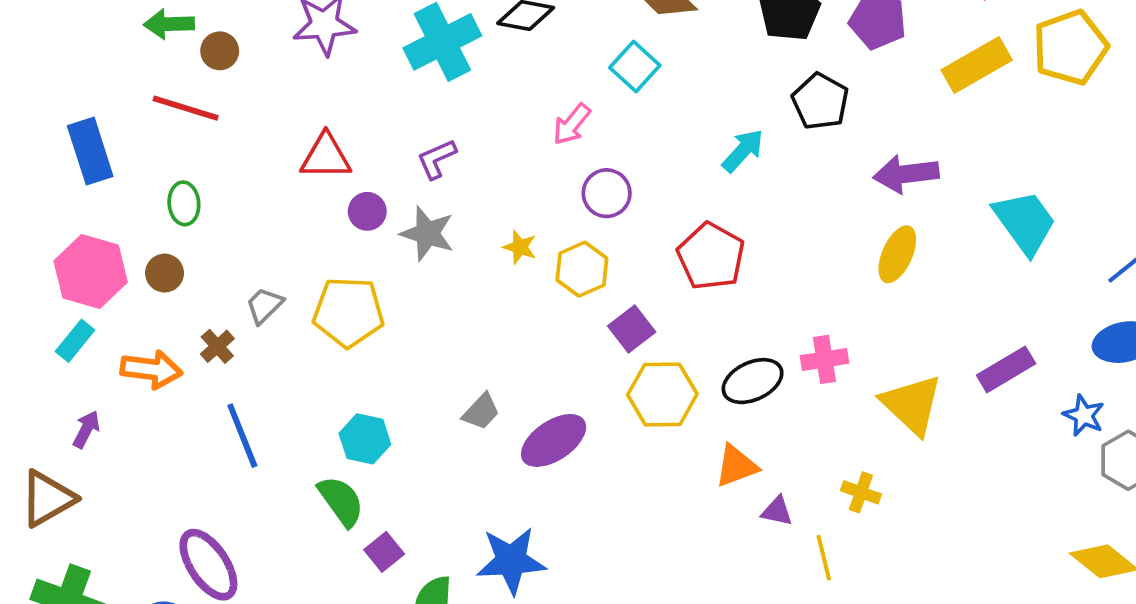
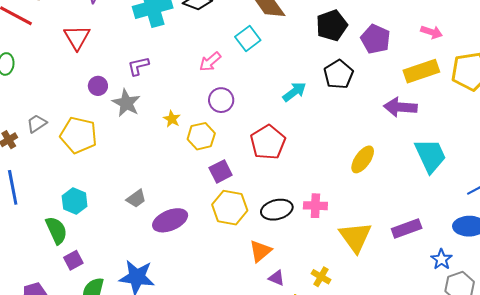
red triangle: (326, 157) -> (77, 37), moved, turned 48
purple arrow: (906, 174) -> (400, 107), moved
orange triangle: (736, 466) -> (260, 251), turned -30

